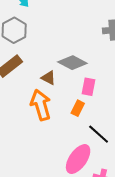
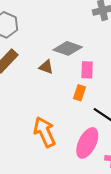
orange arrow: (41, 105) -> (45, 132), moved

